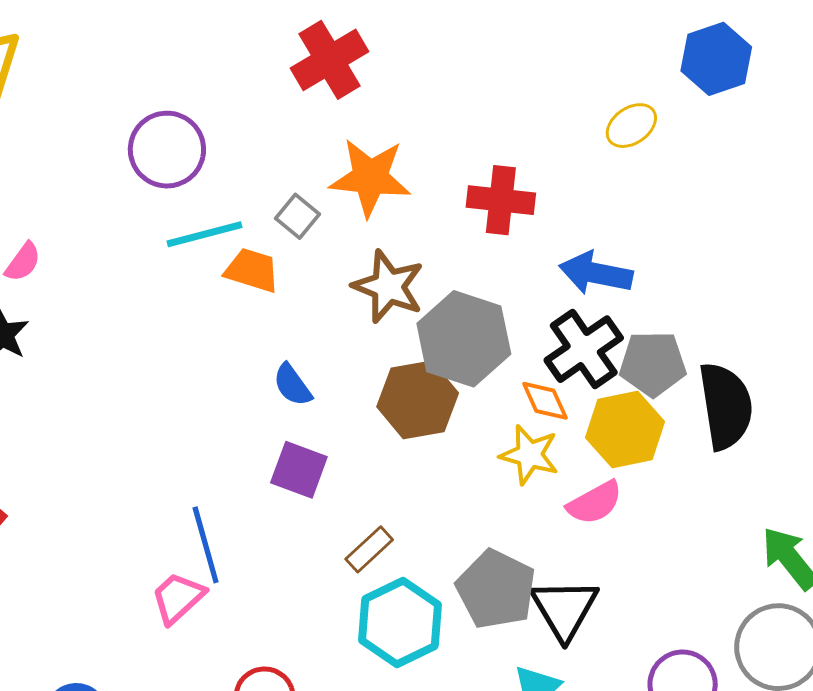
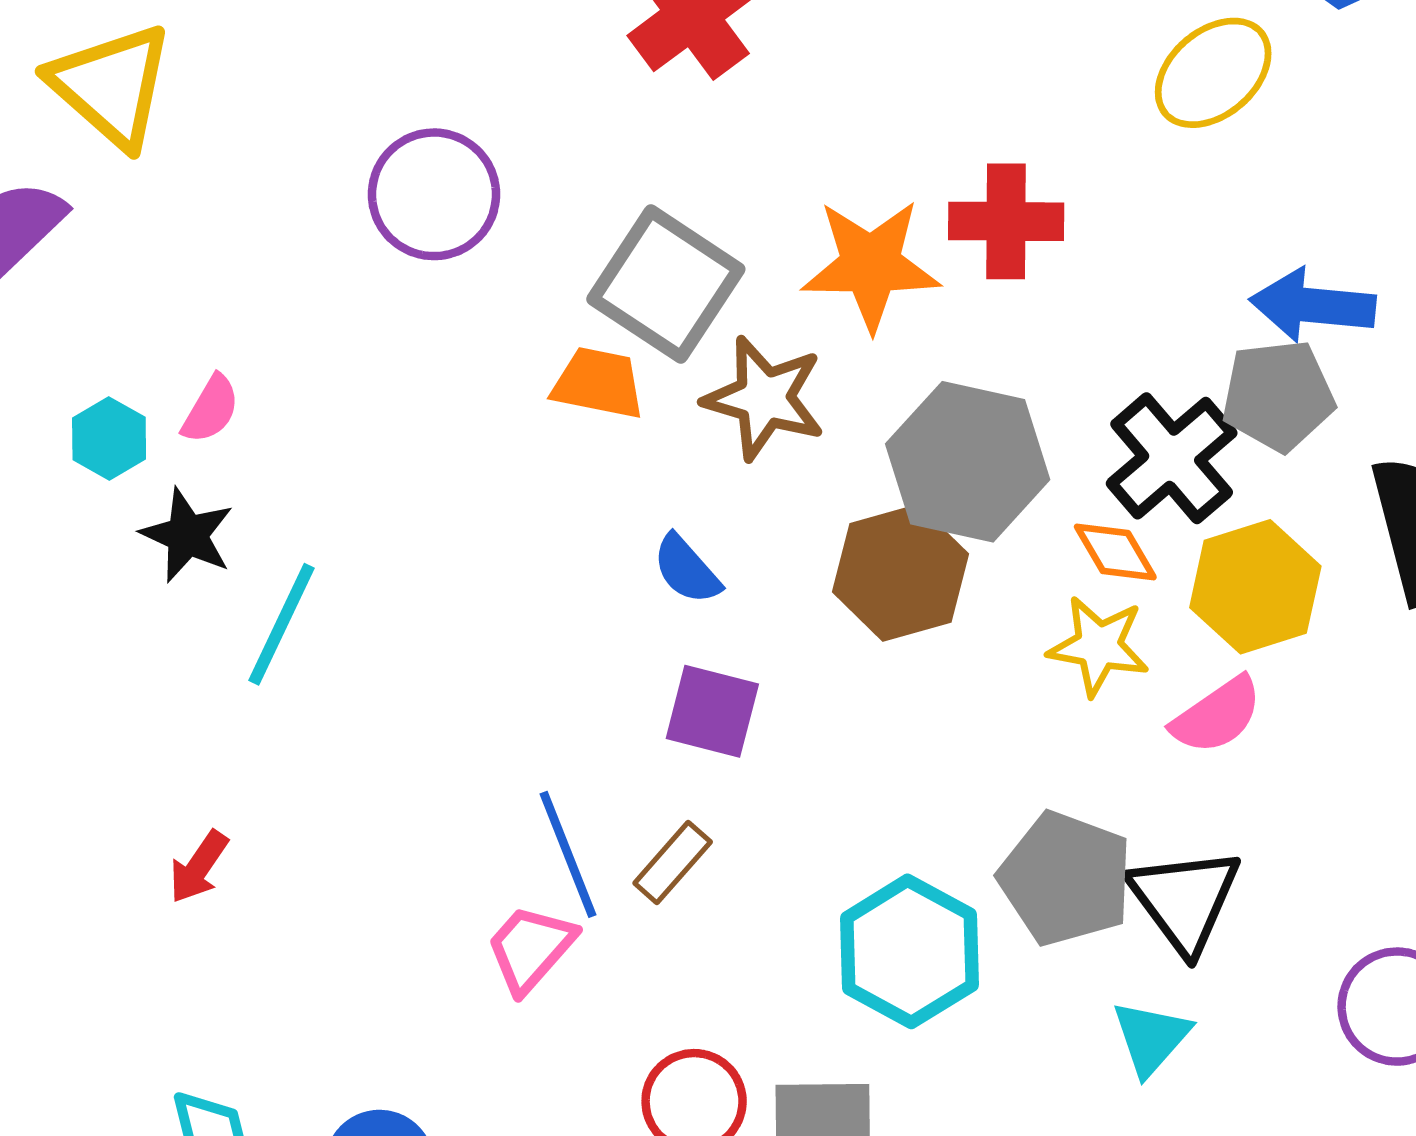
yellow ellipse: (631, 126) -> (1213, 73), size x1.4
orange star: (370, 177) -> (871, 265), moved
gray square: (298, 216) -> (666, 284), size x2.0
cyan line: (205, 234) -> (281, 624), moved, turned -44
blue arrow: (596, 273) -> (1313, 305), moved
brown star: (388, 287) -> (764, 398), moved
gray pentagon: (653, 364) -> (1278, 395), moved
brown rectangle: (369, 549) -> (673, 862), moved

